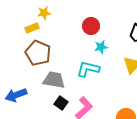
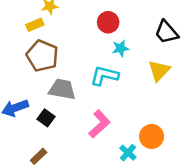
black square: (61, 103) -> (46, 118), moved

